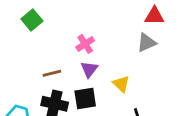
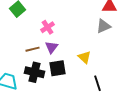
pink cross: (85, 44) -> (48, 27), moved
purple triangle: (89, 69) -> (52, 47), moved

